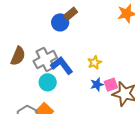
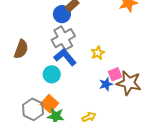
gray cross: (45, 59) -> (63, 38), moved
blue star: (97, 84) -> (106, 84), moved

